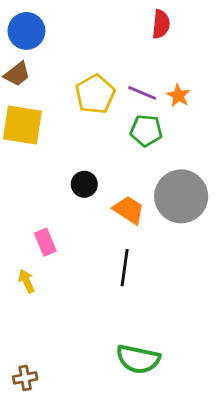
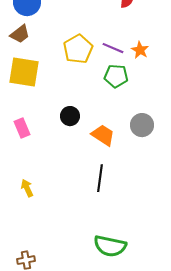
gray circle: (181, 196) -> (142, 125), size x0.6
pink rectangle: (45, 242) -> (22, 128), moved

